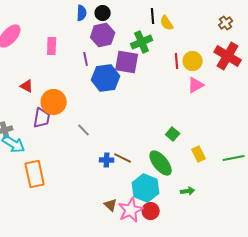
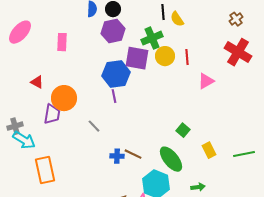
purple line: (86, 59) -> (114, 96), moved
yellow circle: (193, 61) -> (165, 56), moved

